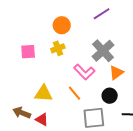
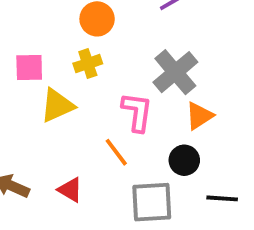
pink L-shape: (84, 72) -> (137, 112), turned -130
yellow triangle: (44, 93) -> (57, 105), moved, turned -30
red triangle: (42, 119) -> (70, 190), moved

